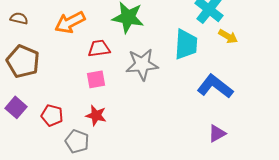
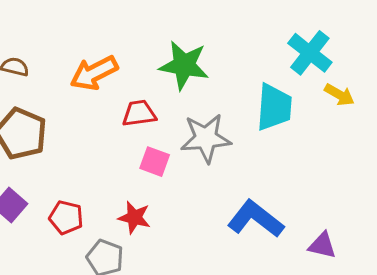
pink square: (96, 79) -> (155, 162), moved, turned 30
blue L-shape: (215, 86) -> (256, 219), moved
purple triangle: (217, 133) -> (322, 245), turned 42

